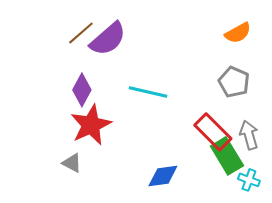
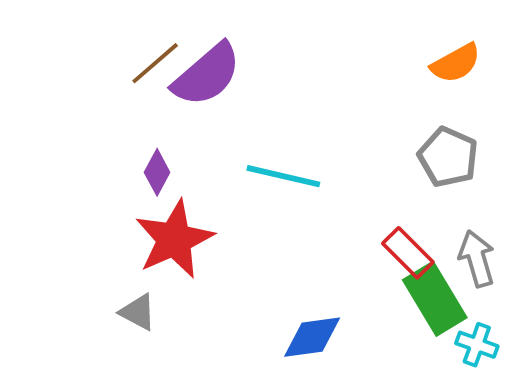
purple diamond: (82, 90) -> (157, 172), size x0.7
red rectangle: (213, 132) -> (408, 253), size x0.7

